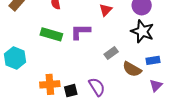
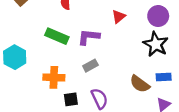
gray rectangle: (111, 53) -> (90, 66), moved
orange cross: (50, 84) -> (54, 77), moved

